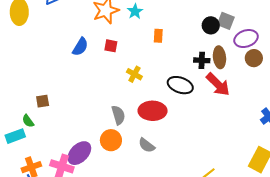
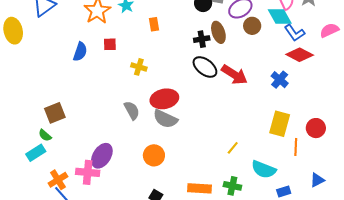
red arrow: (218, 84) -> (234, 75), moved
black ellipse: (180, 85) -> (205, 67), moved, turned 30
brown square: (43, 101) -> (55, 113), size x1.5
orange circle: (111, 140) -> (154, 155), moved
gray semicircle: (147, 145) -> (165, 119), moved, size x1.4

